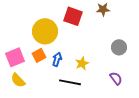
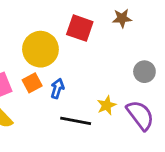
yellow star: (82, 63) -> (107, 105), moved
purple semicircle: (116, 78) -> (140, 115), size x1.6

